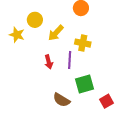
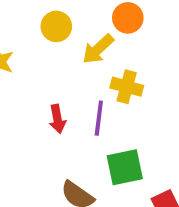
yellow circle: (35, 20) -> (56, 26), moved
yellow arrow: (56, 33) -> (98, 49), moved

